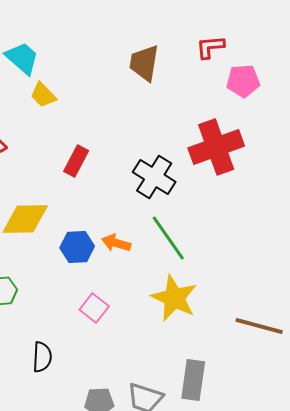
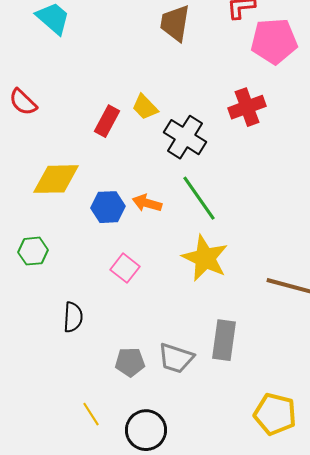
pink pentagon: (243, 81) -> (274, 41), size x1.4
yellow trapezoid: (43, 95) -> (145, 107), moved
red cross: (216, 147) -> (247, 107), size x0.7

